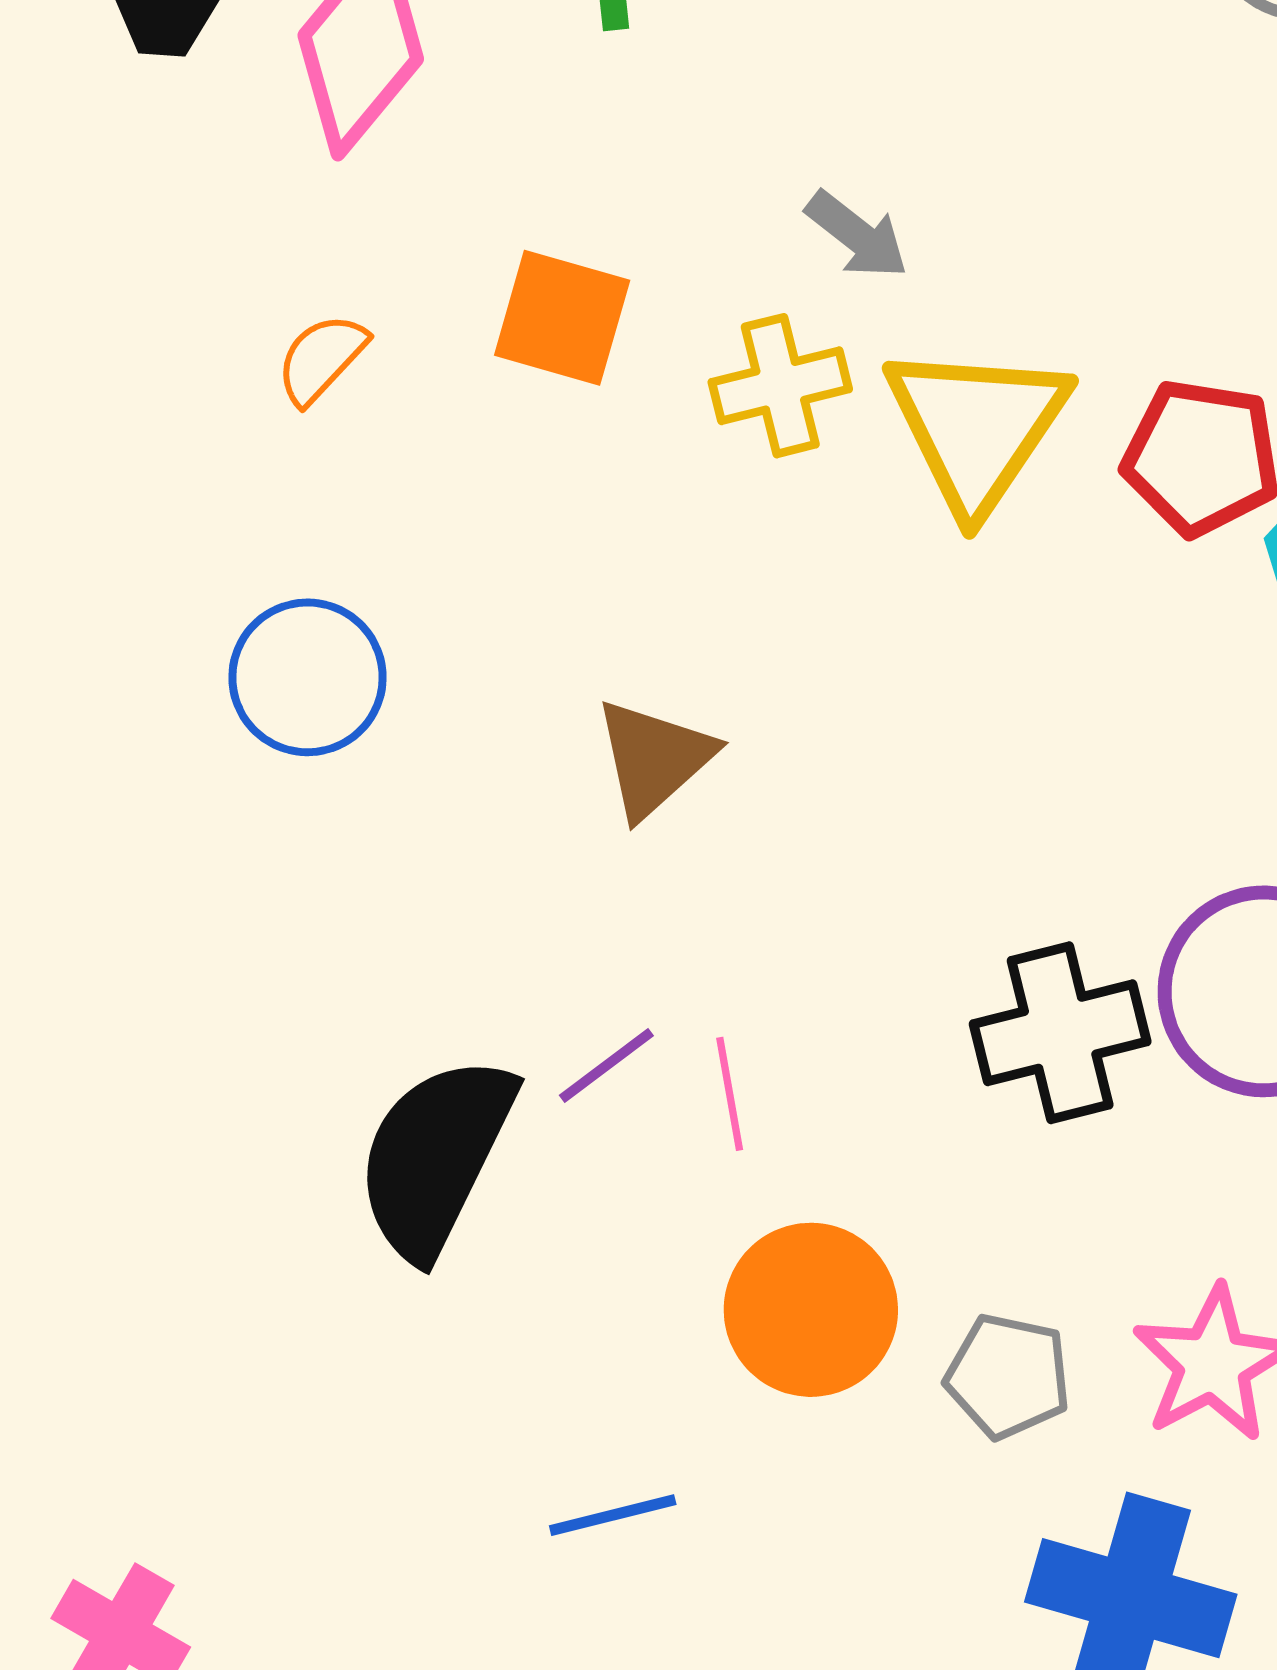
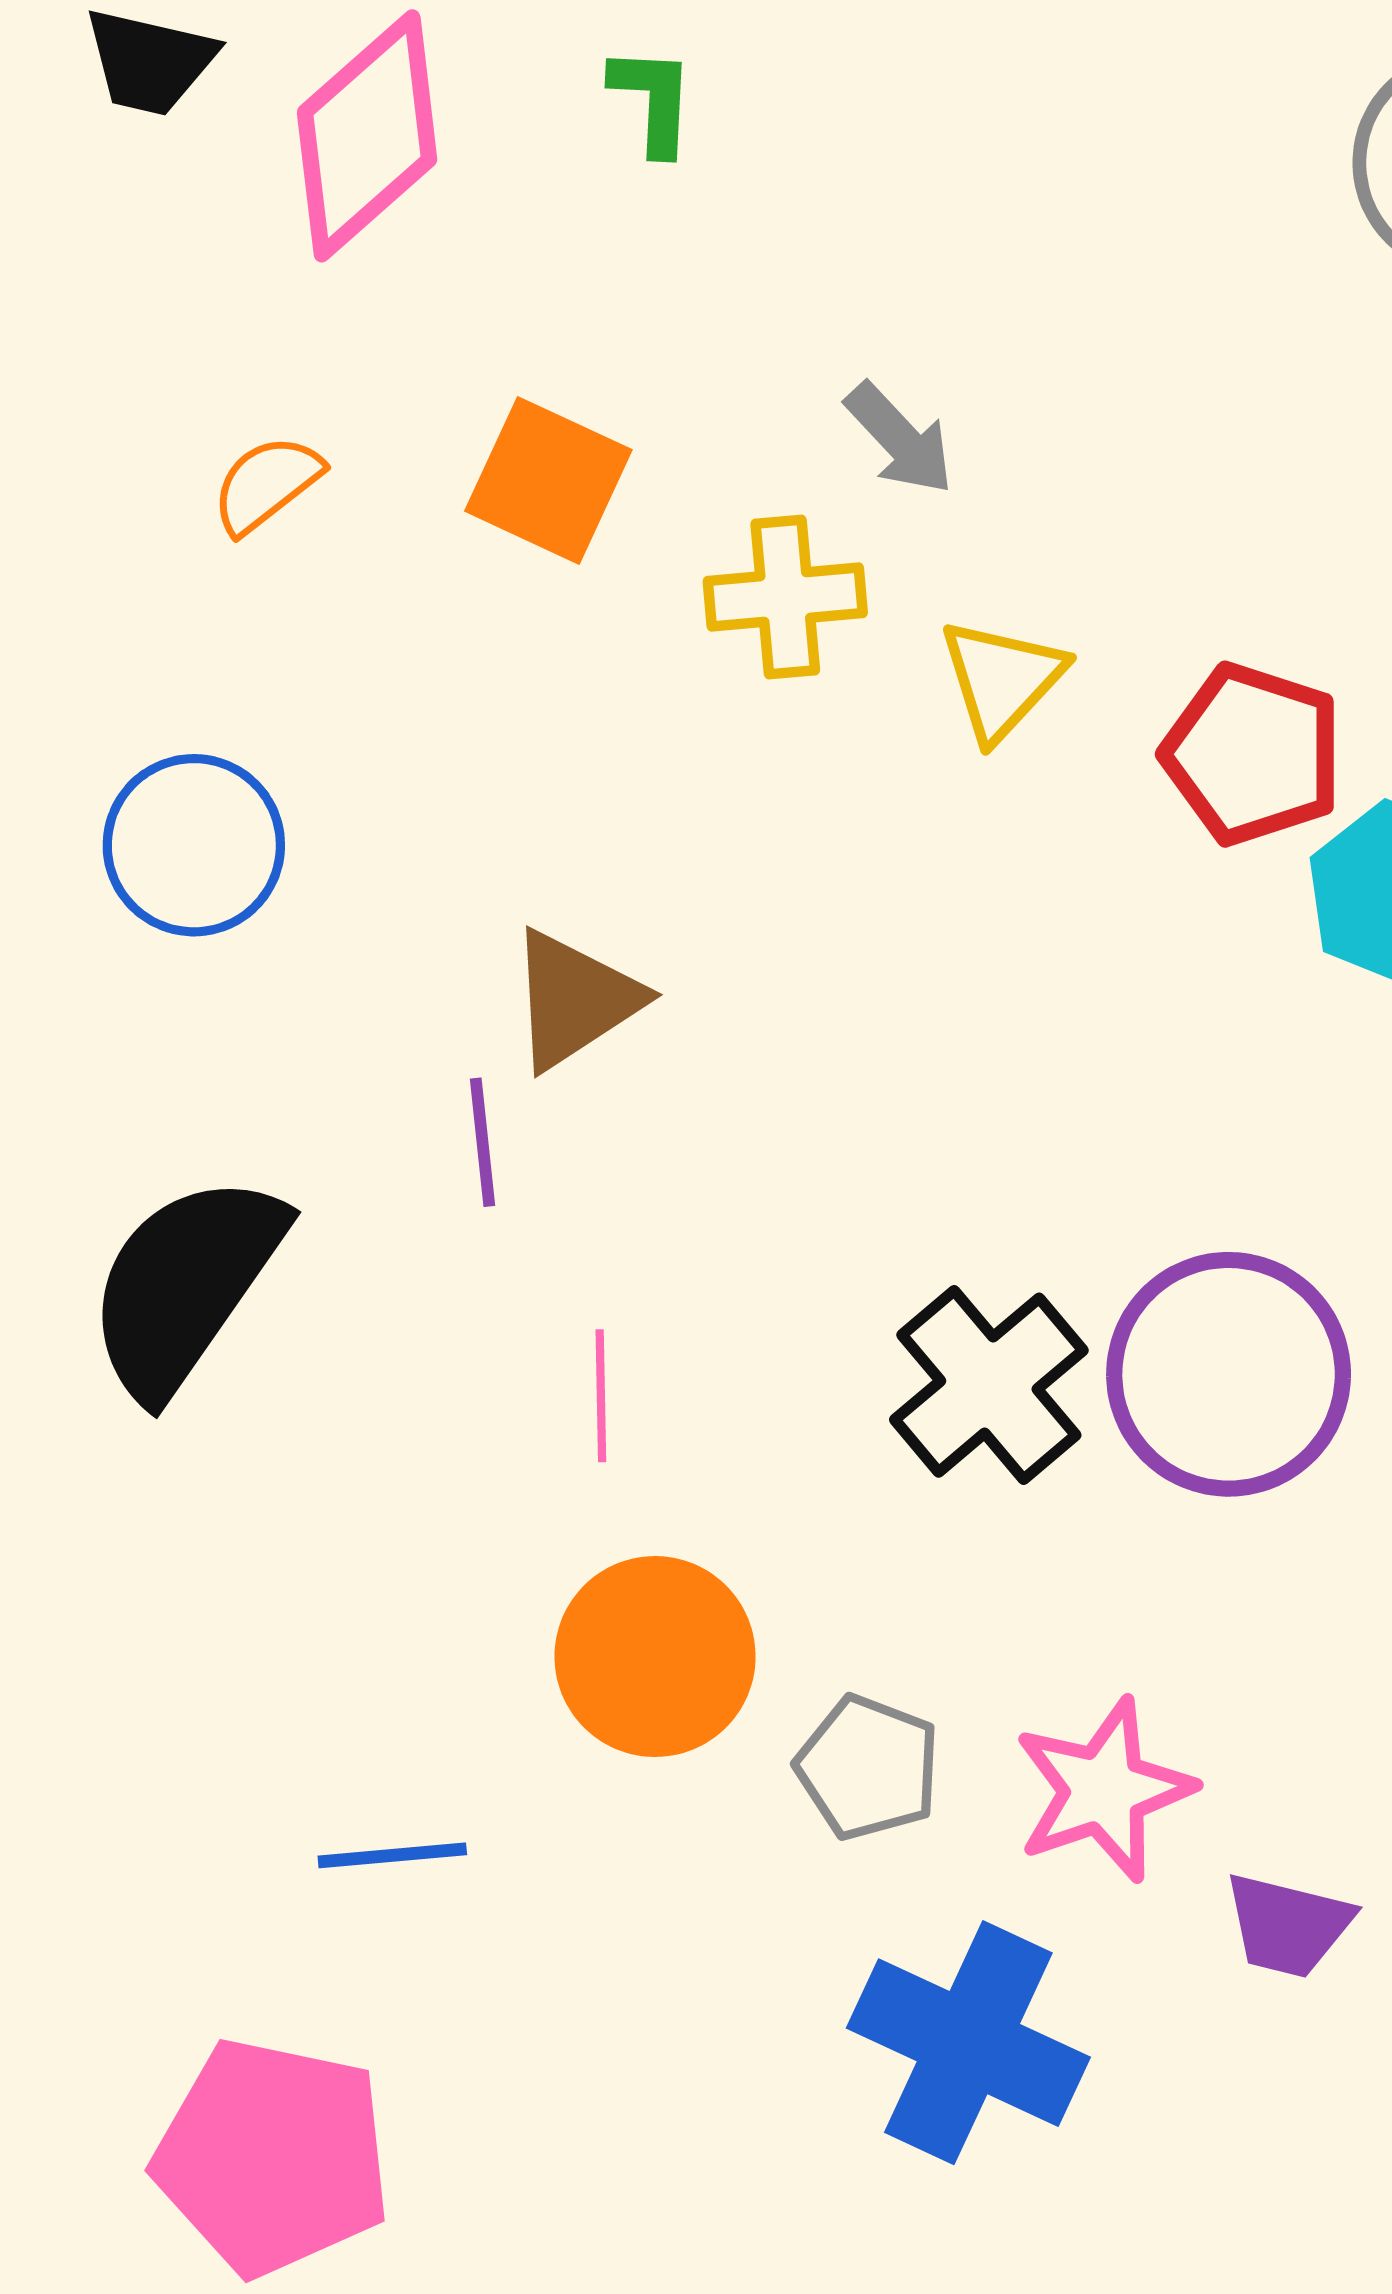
yellow triangle: (977, 427) -> (1002, 679), size x0.6
black cross: (1060, 1033) -> (989, 1385), turned -35
purple line: (606, 1065) -> (482, 1142), moved, turned -68
black semicircle: (435, 1157) -> (185, 1285), moved

